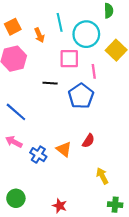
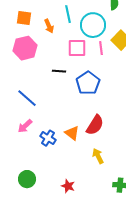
orange square: (13, 27) -> (24, 18), turned 35
pink line: (94, 71) -> (101, 48), moved
red semicircle: (88, 141) -> (95, 125), size x1.5
pink arrow: (14, 142) -> (25, 126), turned -70
yellow arrow: (102, 176) -> (98, 156), moved

